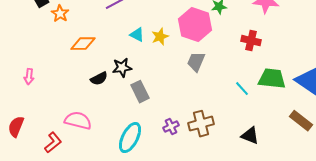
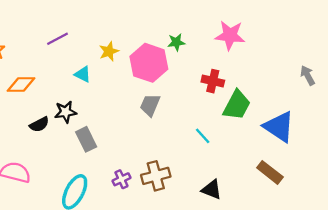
yellow star: (160, 37) -> (109, 51), moved
green trapezoid: (272, 79) -> (237, 105), moved, turned 112

